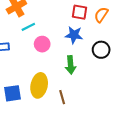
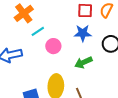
green arrow: (71, 65) -> (83, 62), turned 78

